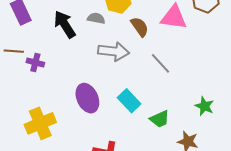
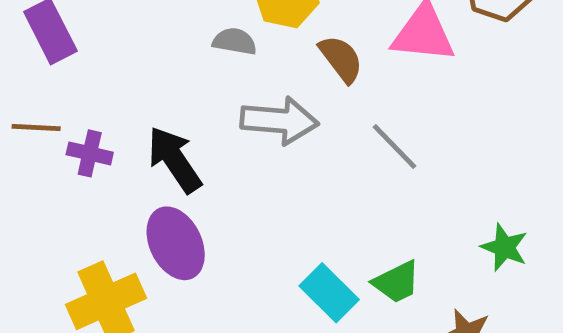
black arrow: (65, 24) -> (175, 160), moved
purple ellipse: (87, 98) -> (176, 243), moved
cyan rectangle: (129, 101) -> (329, 293), moved

